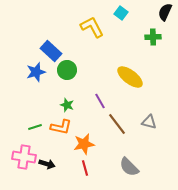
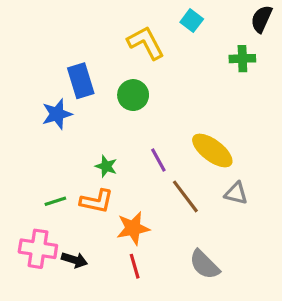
blue rectangle: (51, 51) -> (81, 81), turned 30
green circle: (67, 70) -> (133, 95), moved
yellow ellipse: (130, 77) -> (212, 150), moved

